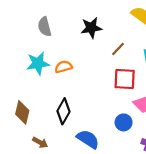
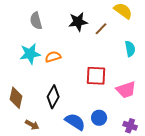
brown line: (118, 49) -> (101, 29), moved
red square: (125, 79) -> (96, 76), moved
blue circle: (124, 122) -> (99, 118), moved

